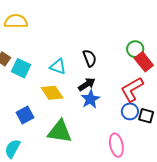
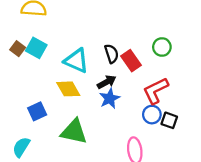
red rectangle: (144, 62) -> (131, 61), moved
cyan triangle: (58, 67) -> (76, 61), size x1.4
cyan square: (21, 68) -> (36, 48), moved

